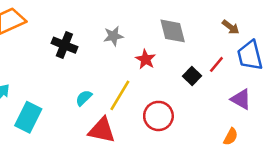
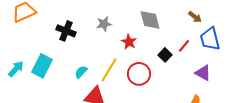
red circle: (158, 116) -> (139, 74), moved
cyan rectangle: (28, 117) -> (42, 66), moved

